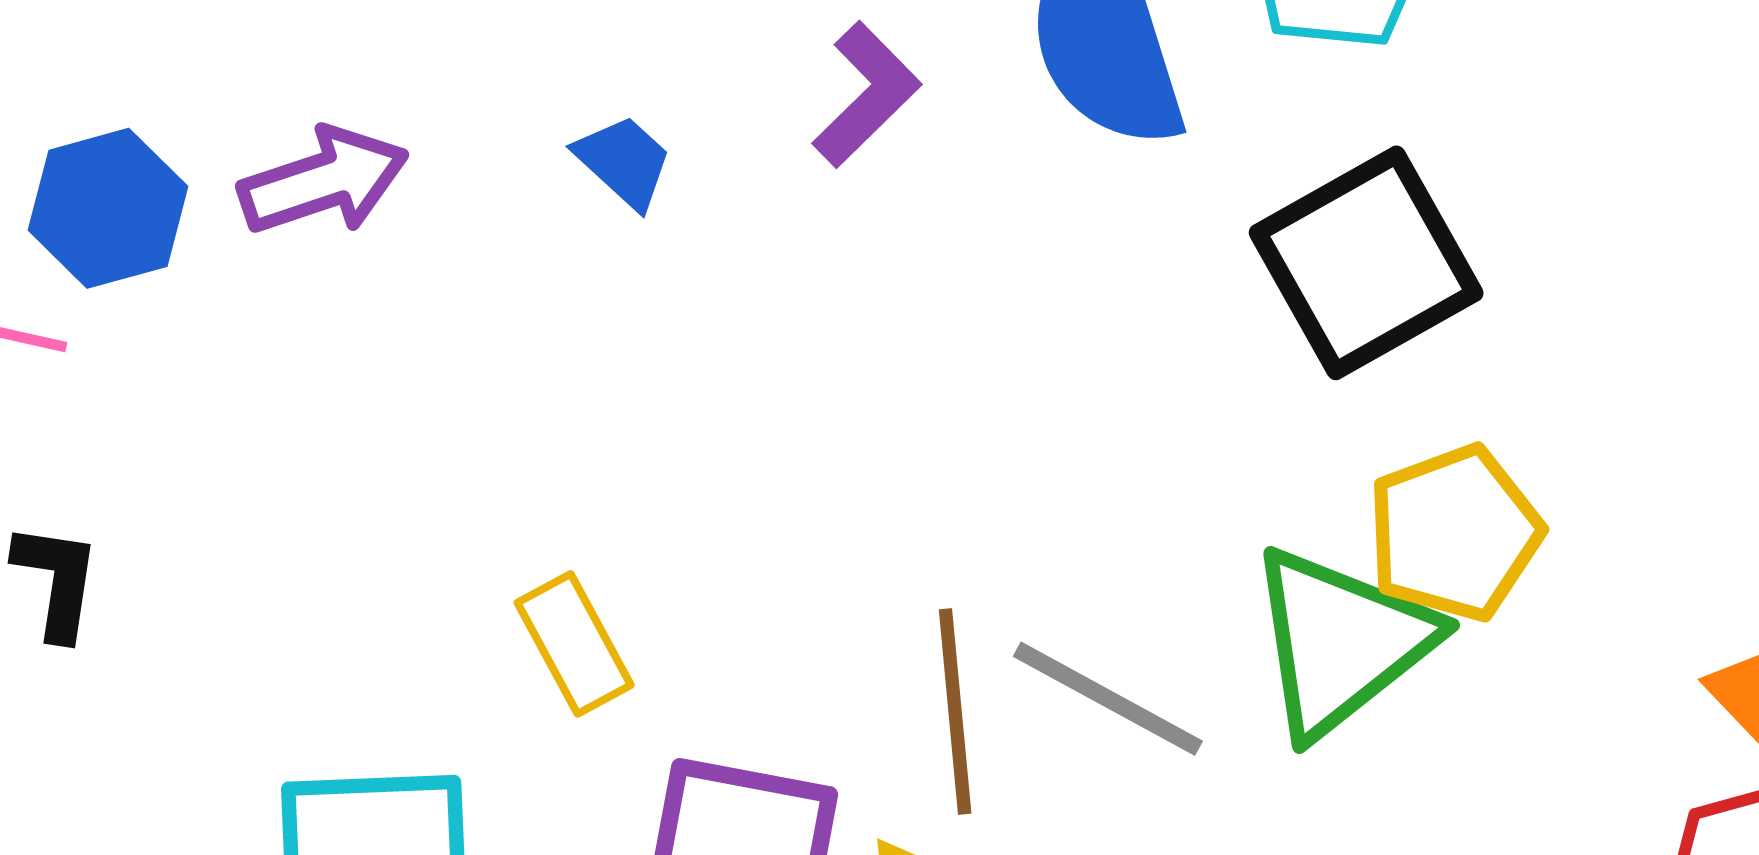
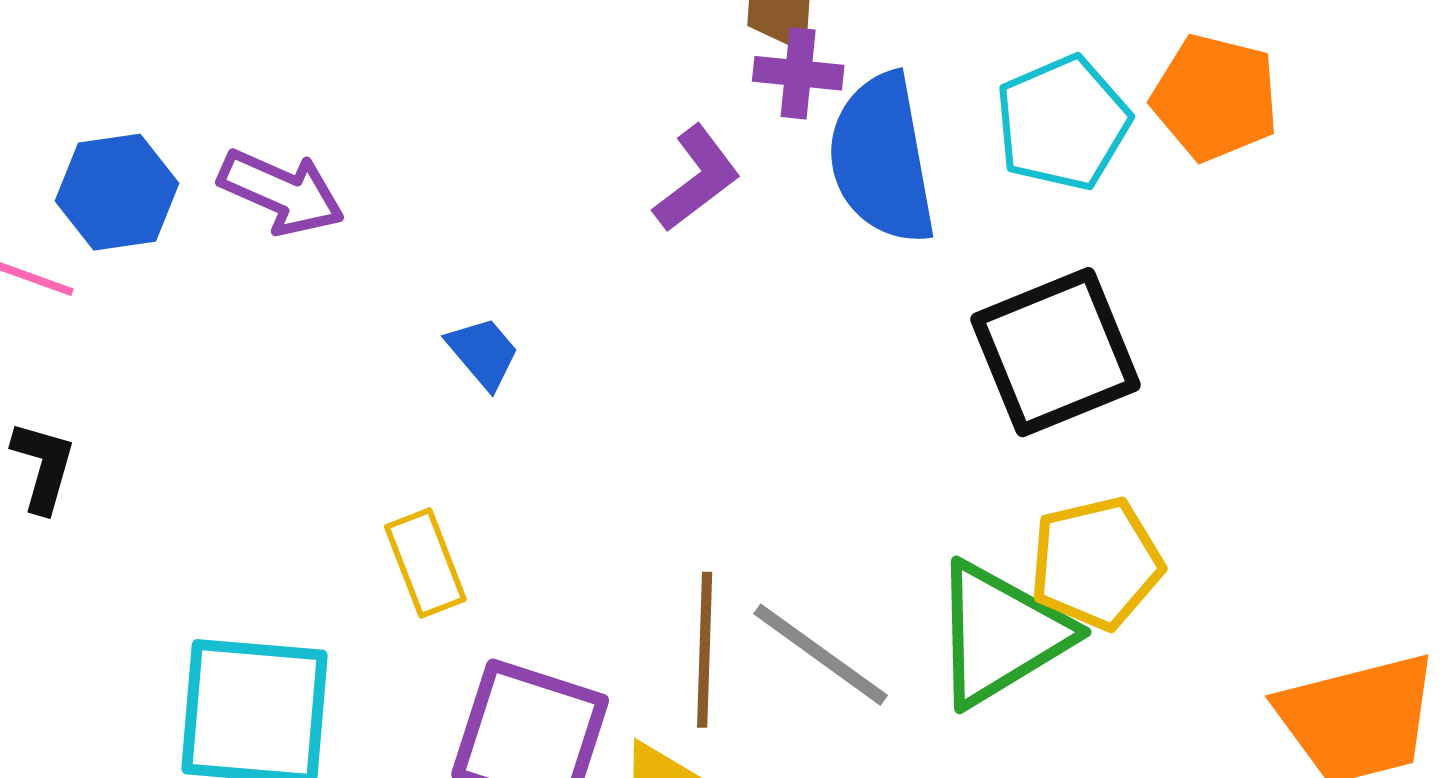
blue trapezoid: (624, 162) -> (483, 353), moved
purple arrow: (324, 181) -> (281, 192), turned 35

